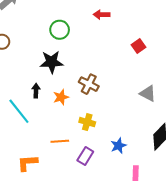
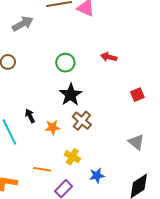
black star: (51, 62) -> (71, 95), moved, turned 30
black arrow: (36, 91) -> (30, 116), turned -40
blue star: (118, 146) -> (97, 176), moved

